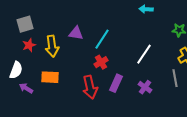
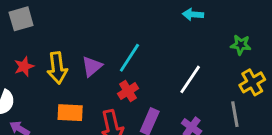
gray square: (25, 24) -> (21, 19), moved
purple triangle: (76, 33) -> (92, 66), moved, turned -49
orange rectangle: (50, 77) -> (70, 113), moved

